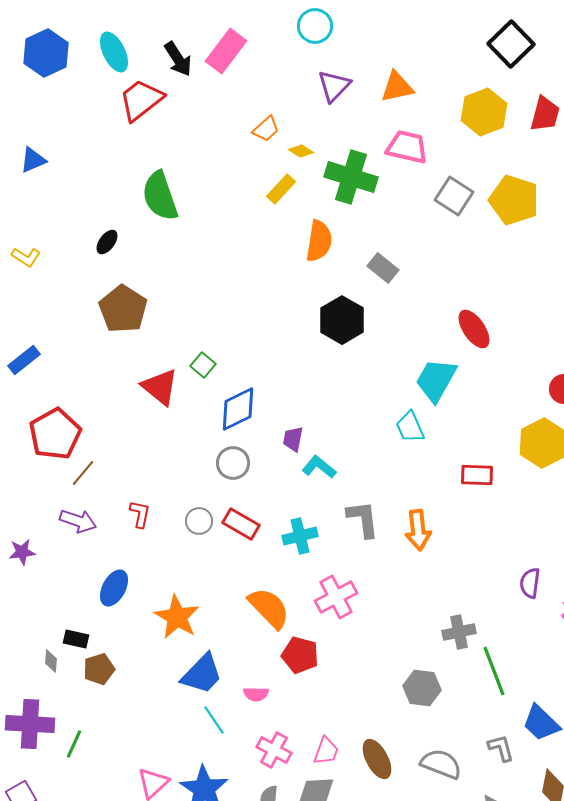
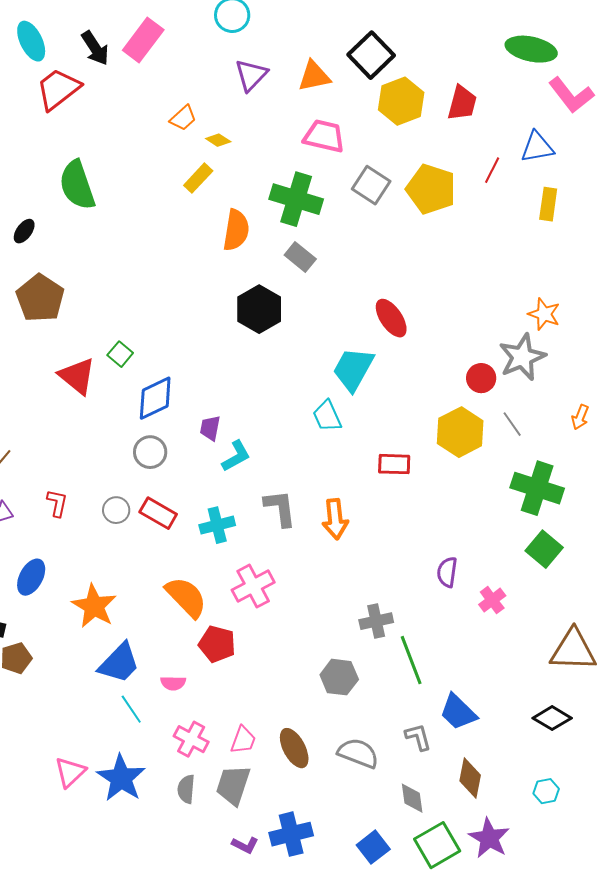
black square: (511, 44) -> (371, 55), moved
green cross: (351, 177) -> (296, 199), moved
cyan L-shape: (319, 467) -> (236, 456), turned 112

